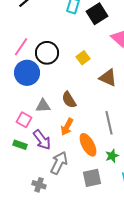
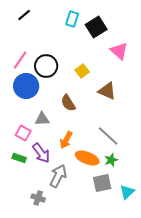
brown semicircle: (69, 100) -> (68, 103), moved
gray line: (109, 123) -> (108, 136), turned -35
orange ellipse: (88, 145) -> (87, 158), turned -40
green star: (112, 156) -> (111, 160), moved
gray square: (92, 178) -> (102, 183), moved

